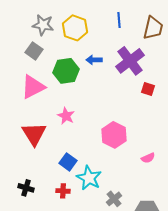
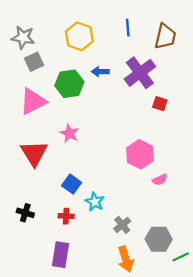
gray star: (43, 25) -> (23, 37), moved
gray square: (34, 51) -> (34, 62), turned 30
pink hexagon: (114, 135) -> (140, 154), moved
cyan star: (89, 178) -> (95, 202), size x0.7

